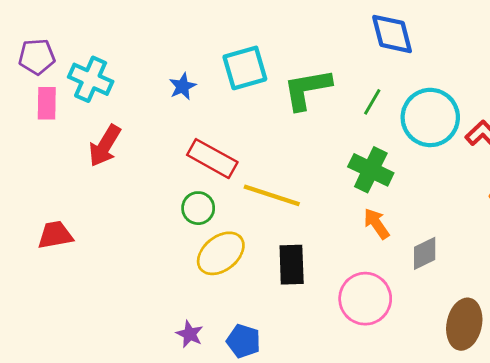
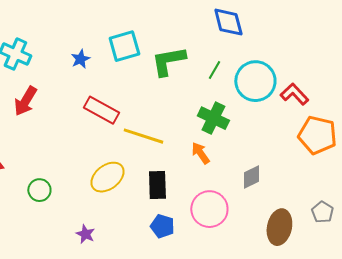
green circle: (198, 208) -> (39, 190), moved
orange arrow: (376, 224) -> (200, 153), moved
blue pentagon: (243, 341) -> (162, 226), moved

